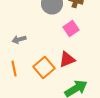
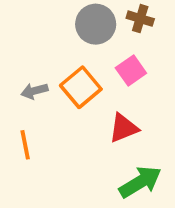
orange square: (44, 67) -> (81, 87), moved

